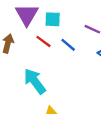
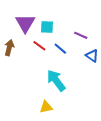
cyan arrow: (35, 81) -> (56, 80), moved

